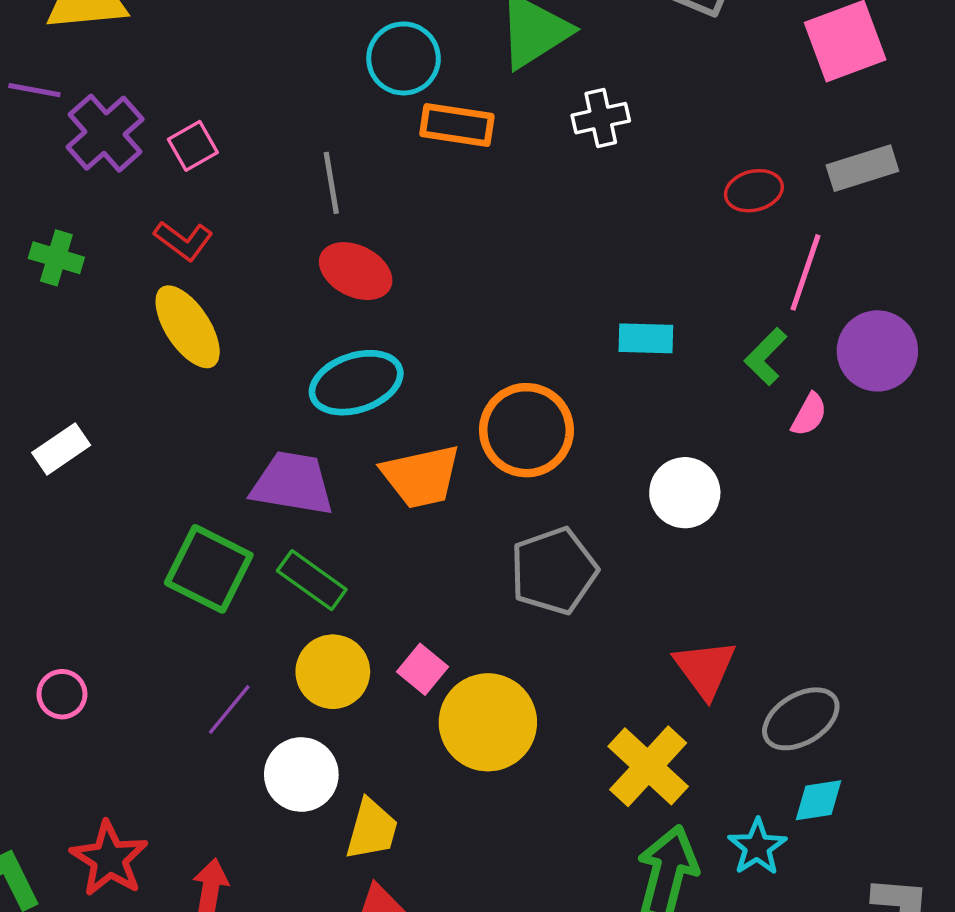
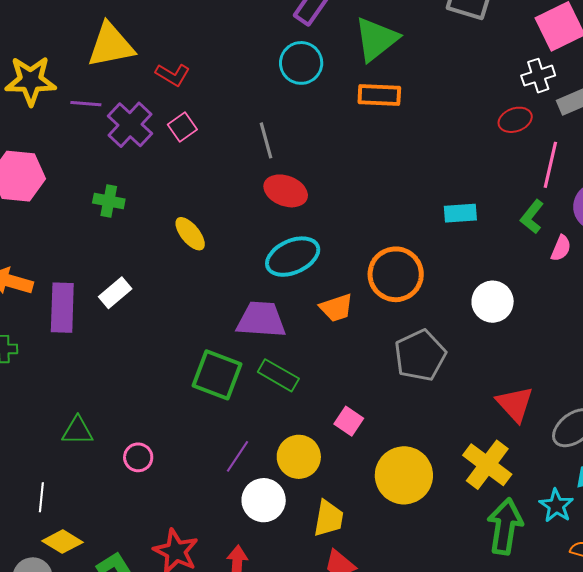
white cross: (601, 118) -> (538, 76), moved
orange rectangle: (457, 125) -> (379, 95), moved
red L-shape: (183, 241) -> (173, 75), moved
yellow ellipse: (188, 327) -> (190, 234), size x0.7
white rectangle: (61, 449) -> (115, 293), moved
orange trapezoid: (421, 476) -> (336, 308), size x0.7
yellow circle: (333, 672) -> (299, 457), moved
yellow circle: (488, 722) -> (404, 475), moved
white circle: (301, 775) -> (264, 500), moved

